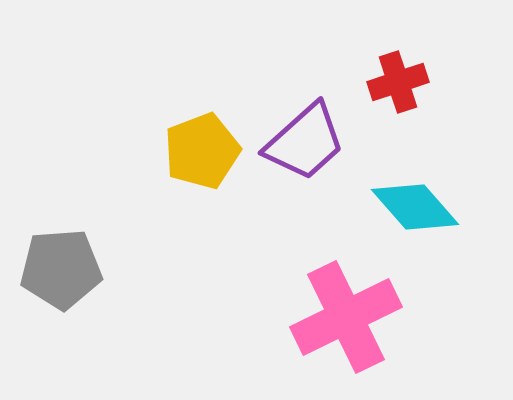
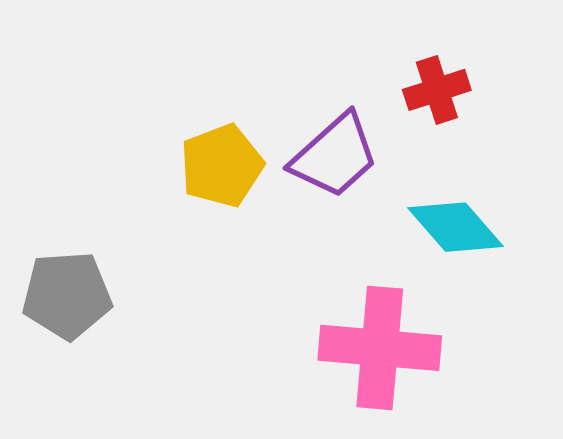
pink cross: (346, 317) -> (380, 348), turned 31

